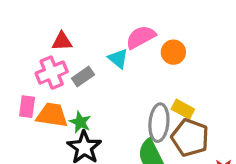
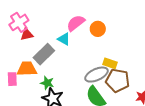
pink cross: (52, 73) -> (19, 22), moved
gray rectangle: (83, 77) -> (44, 54), size x1.5
orange trapezoid: (52, 115) -> (27, 69), moved
gray ellipse: (159, 123) -> (97, 75), turned 70

